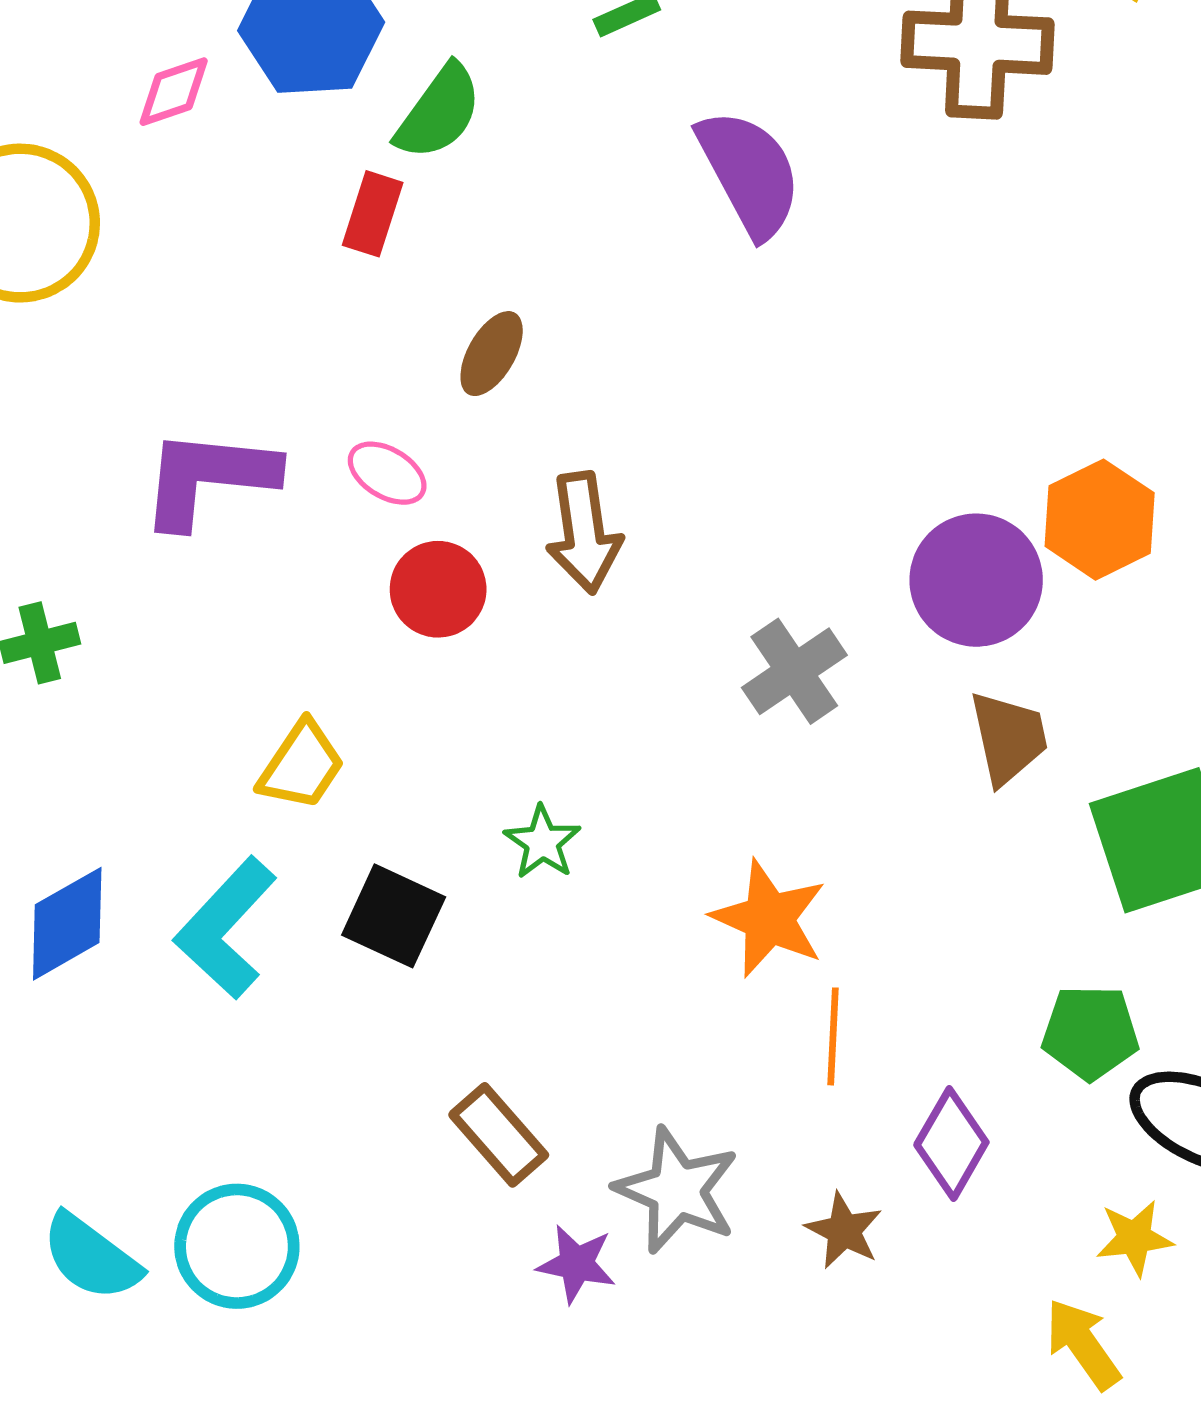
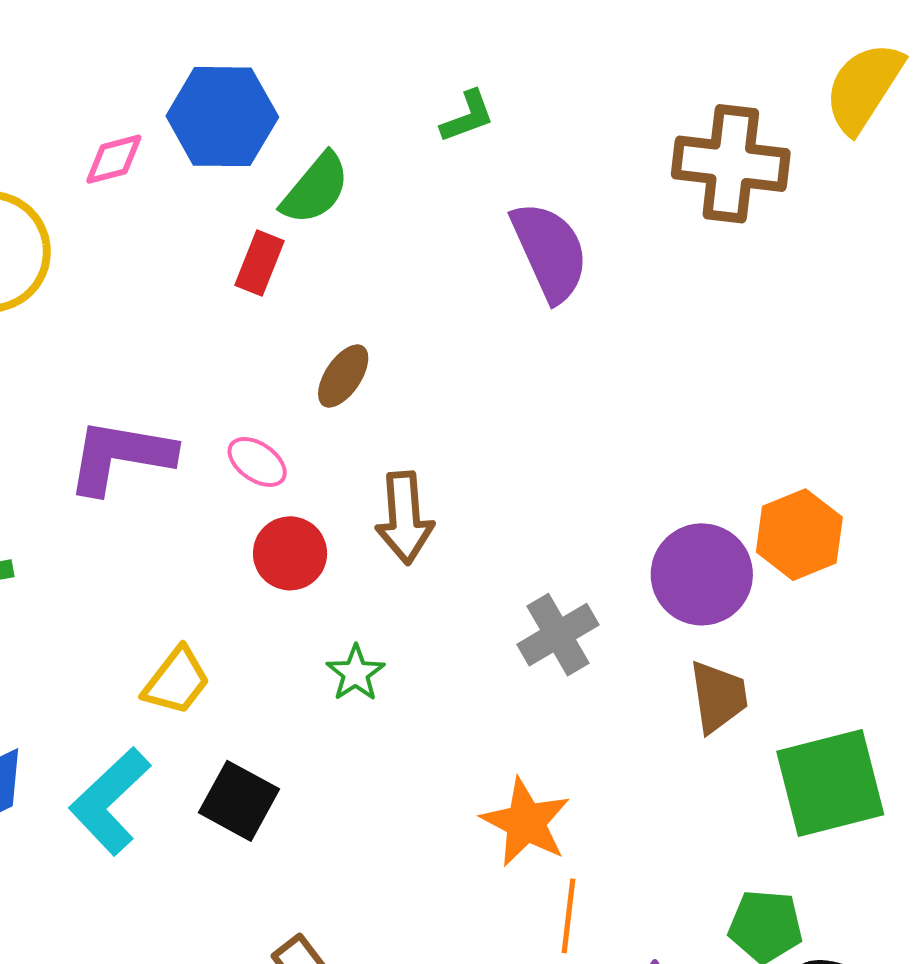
green star: (542, 842) -> (356, 673), moved

